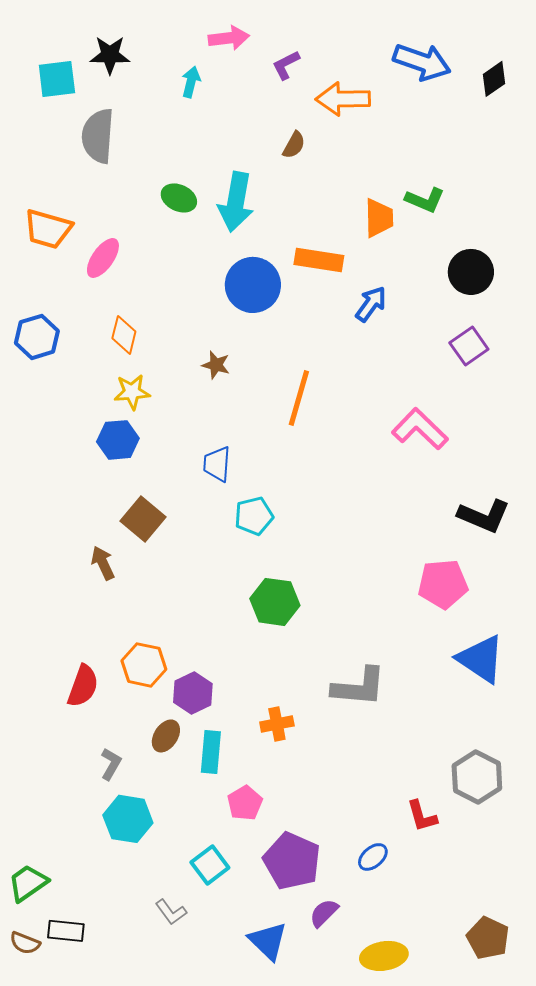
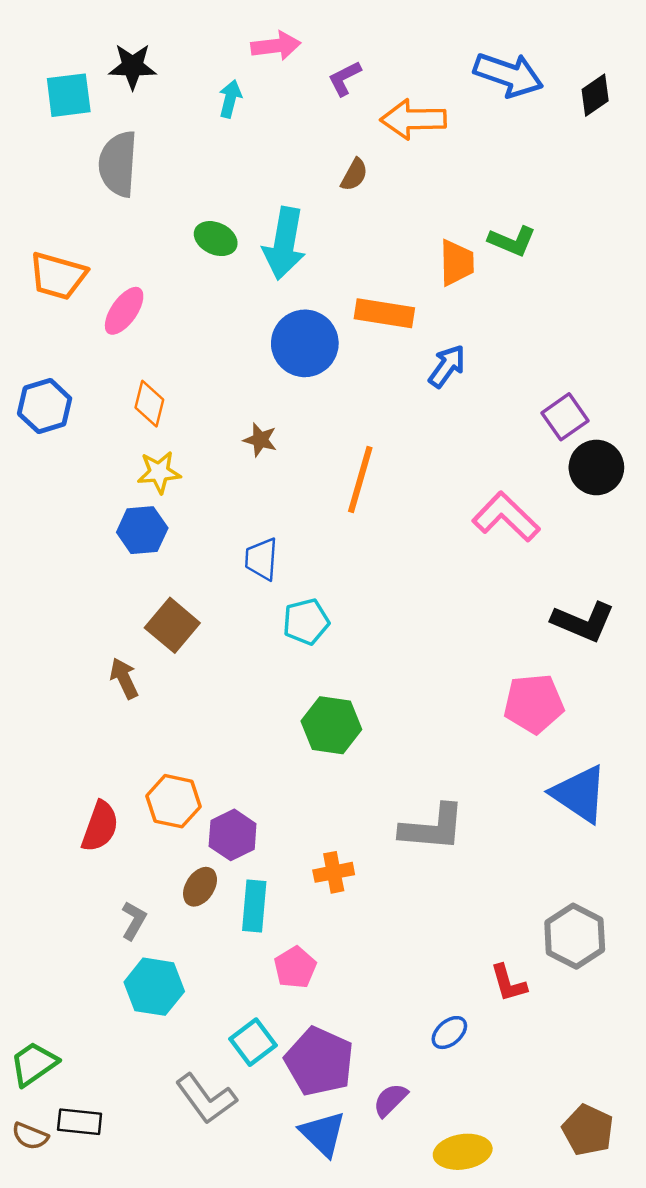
black circle: (471, 272) -> (596, 467), moved
purple pentagon: (292, 861) -> (319, 1061), moved
gray L-shape: (171, 912) -> (206, 1099), size x1.6

